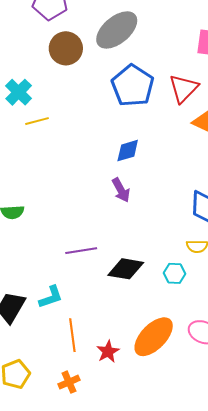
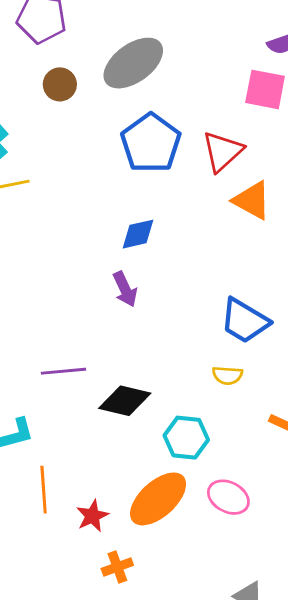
brown circle: (66, 48) -> (60, 84), size x0.7
cyan hexagon: (174, 273) -> (186, 438), moved, size x1.4
orange cross: (69, 382) -> (117, 567), moved

